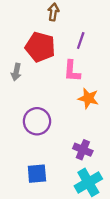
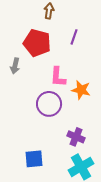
pink L-shape: (72, 71) -> (58, 77), moved
purple circle: (37, 121) -> (49, 104), moved

